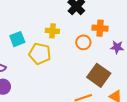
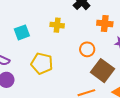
orange circle: (83, 42) -> (87, 49), moved
yellow pentagon: (40, 54) -> (42, 63), moved

